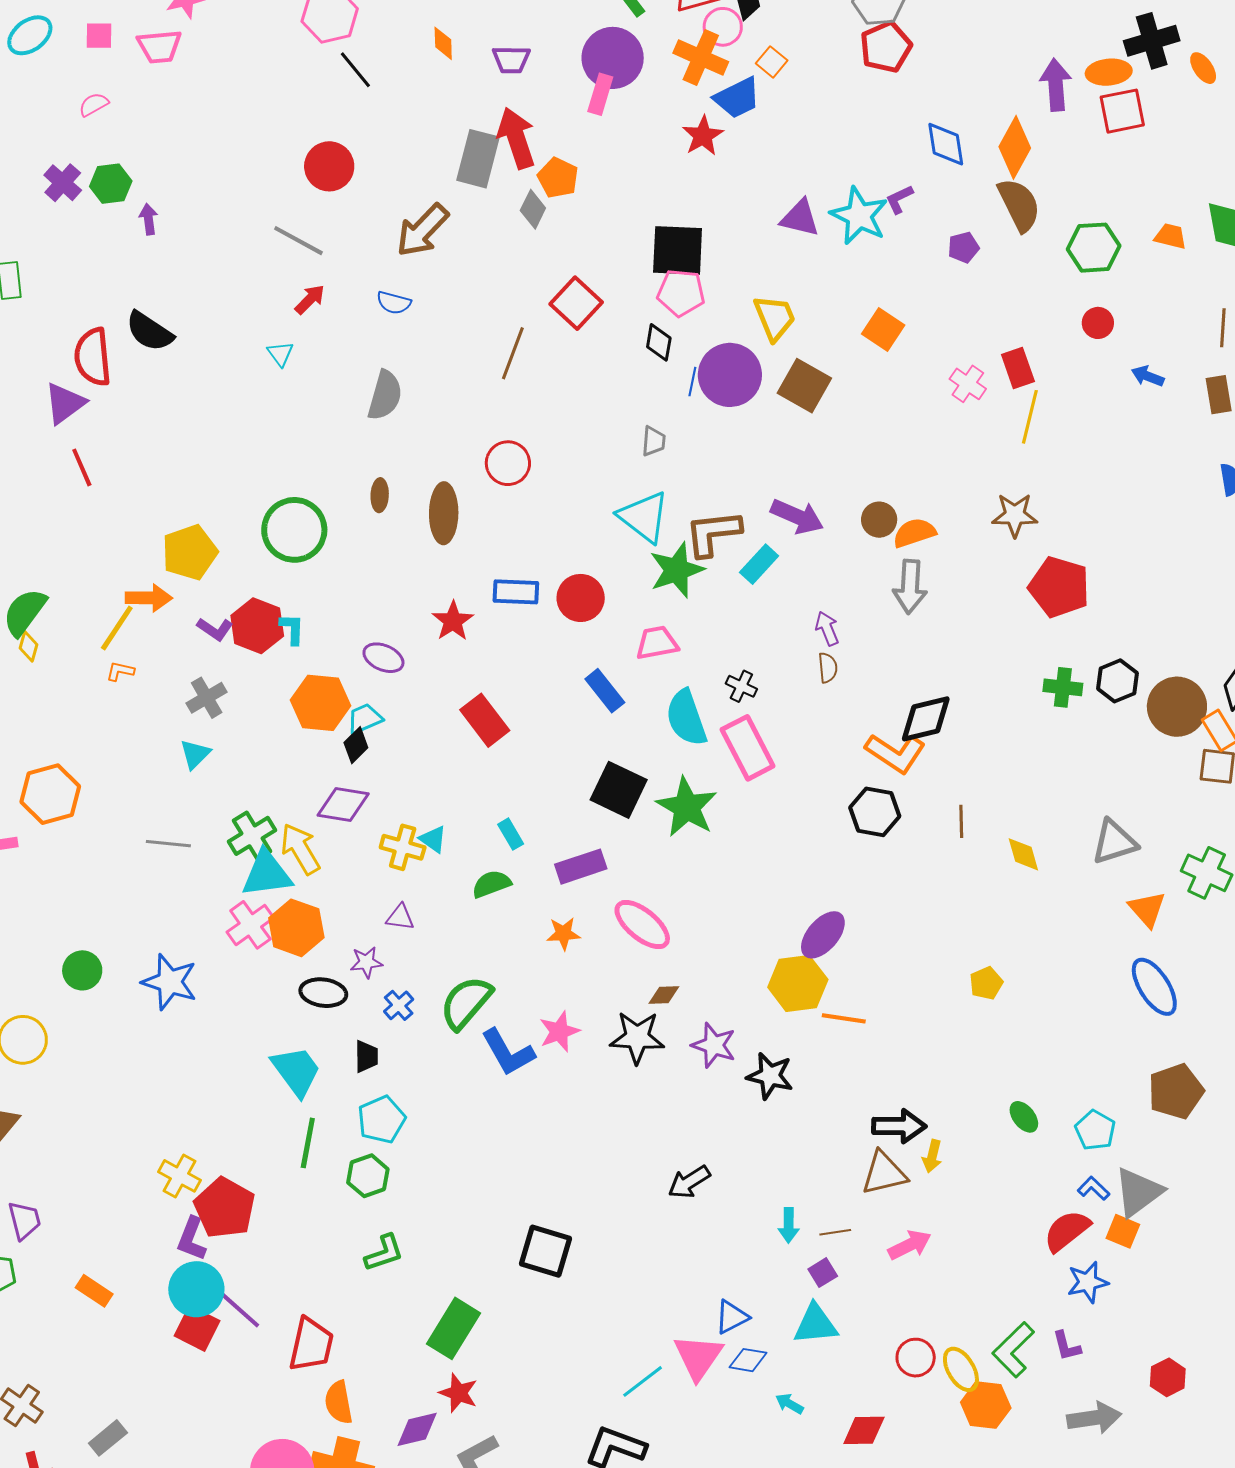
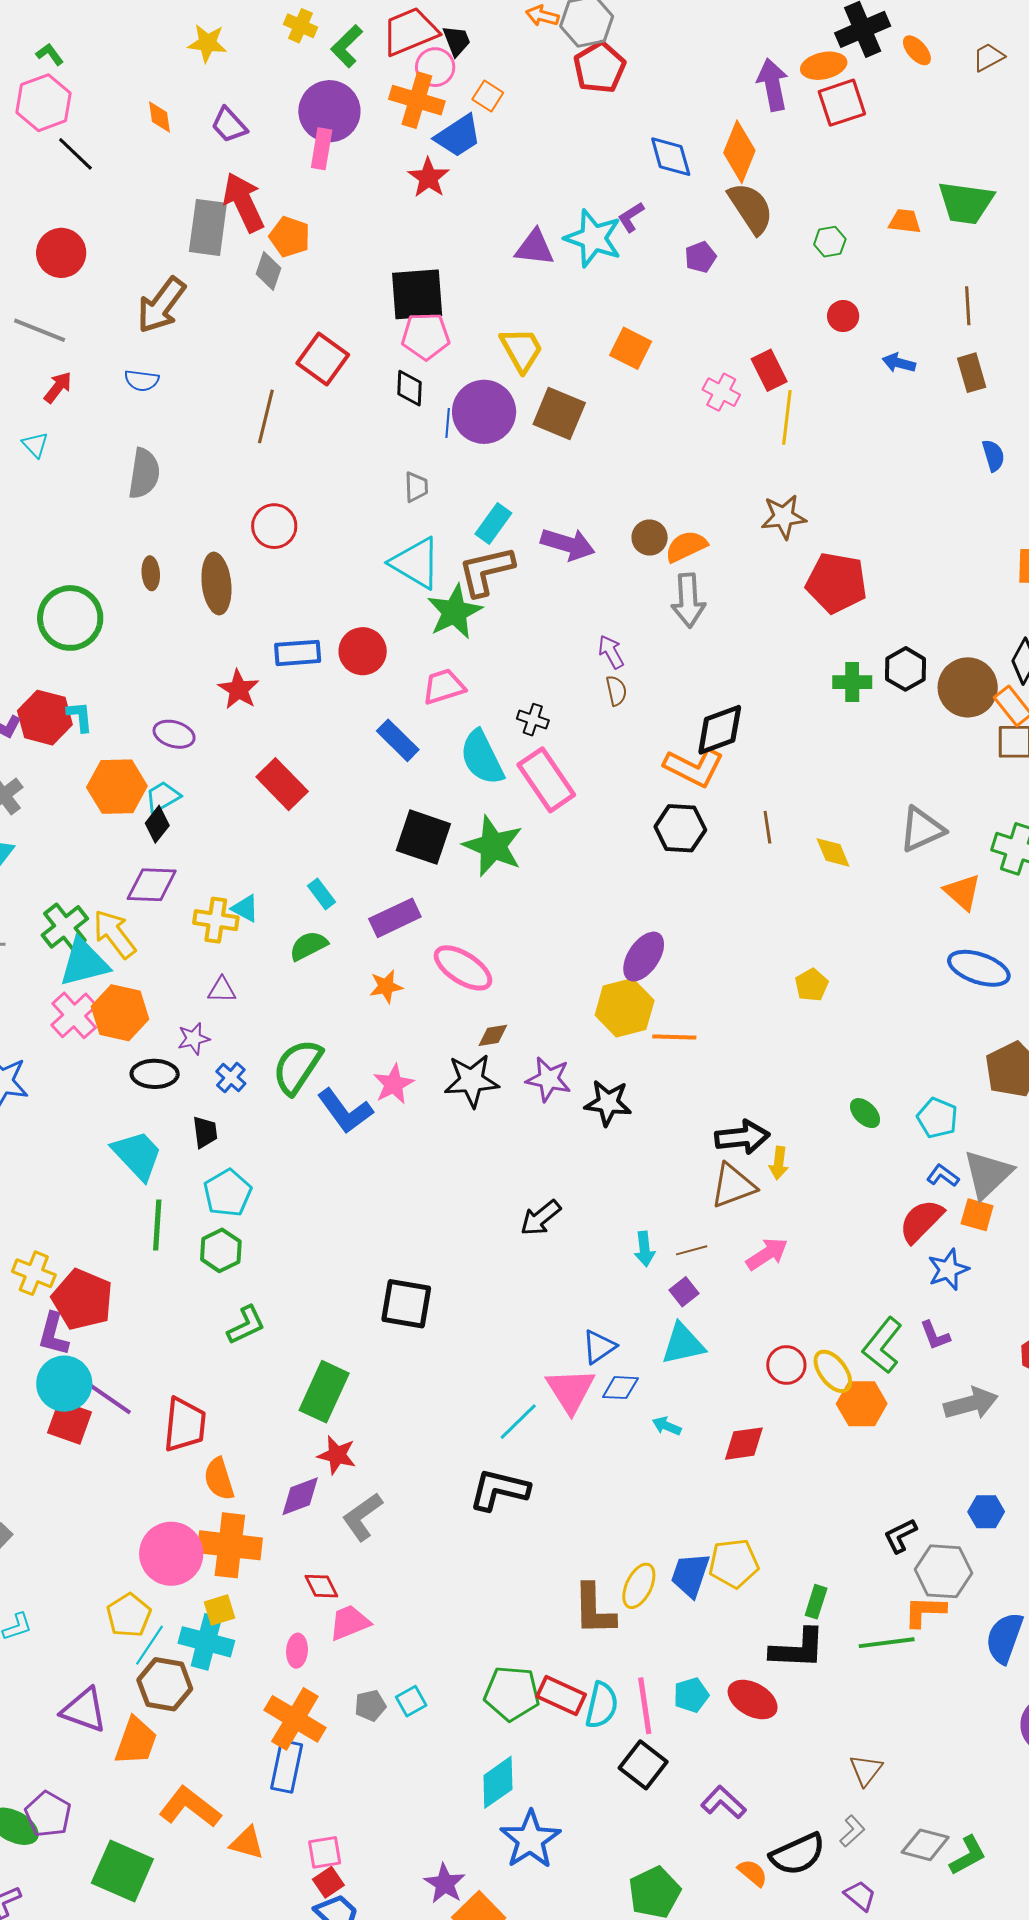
purple trapezoid: (511, 60) -> (229, 125), turned 54
green hexagon: (1094, 248) -> (830, 242), size x0.6
cyan rectangle: (759, 564) -> (493, 523), moved
blue ellipse: (1154, 987) -> (979, 968), turned -32

